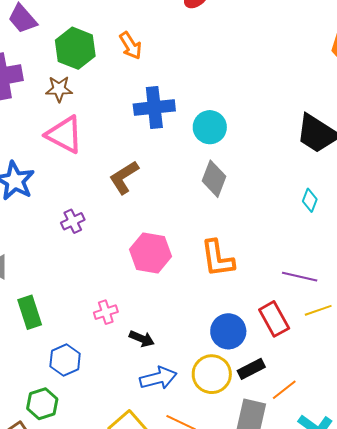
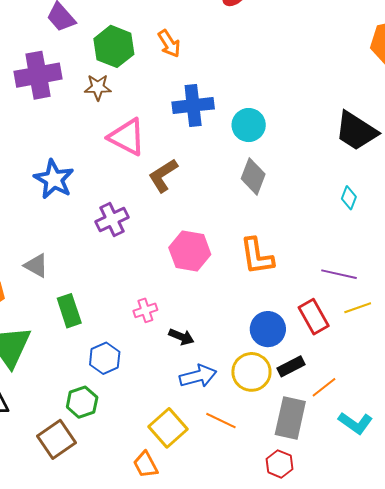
pink triangle: (64, 135) -> (127, 137), moved
purple cross: (73, 221) -> (112, 220), size x1.4

